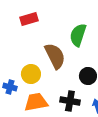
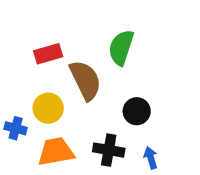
red rectangle: (29, 19) -> (48, 54), moved

